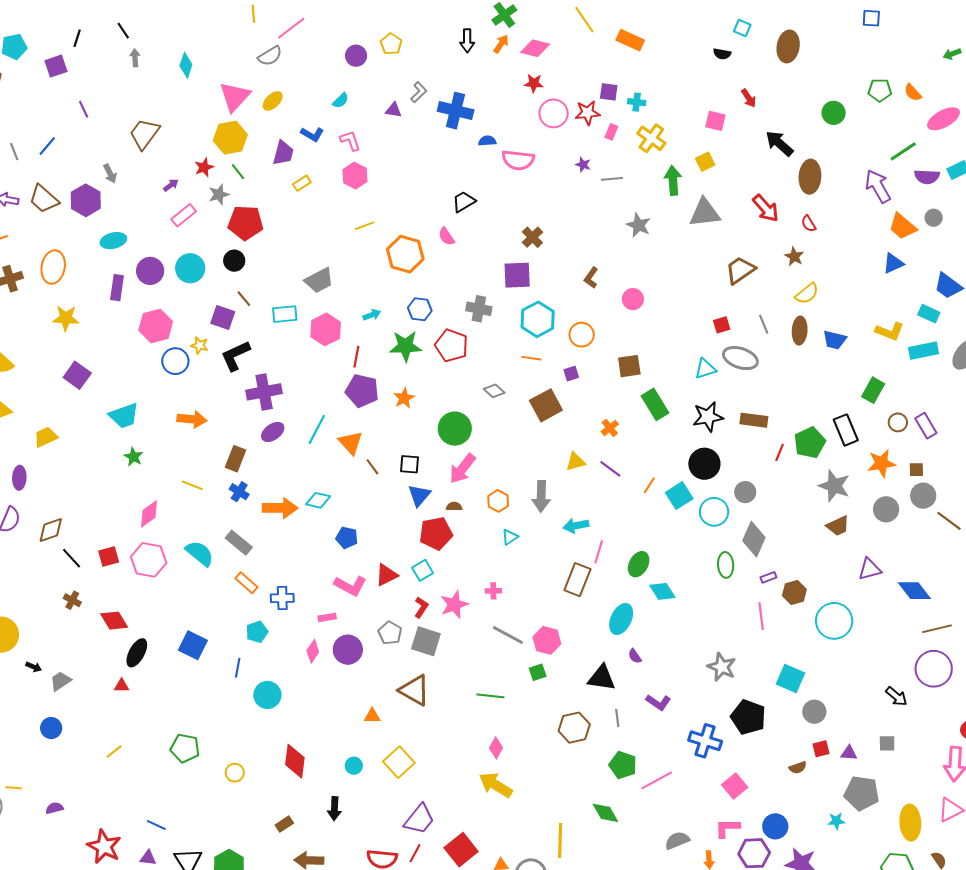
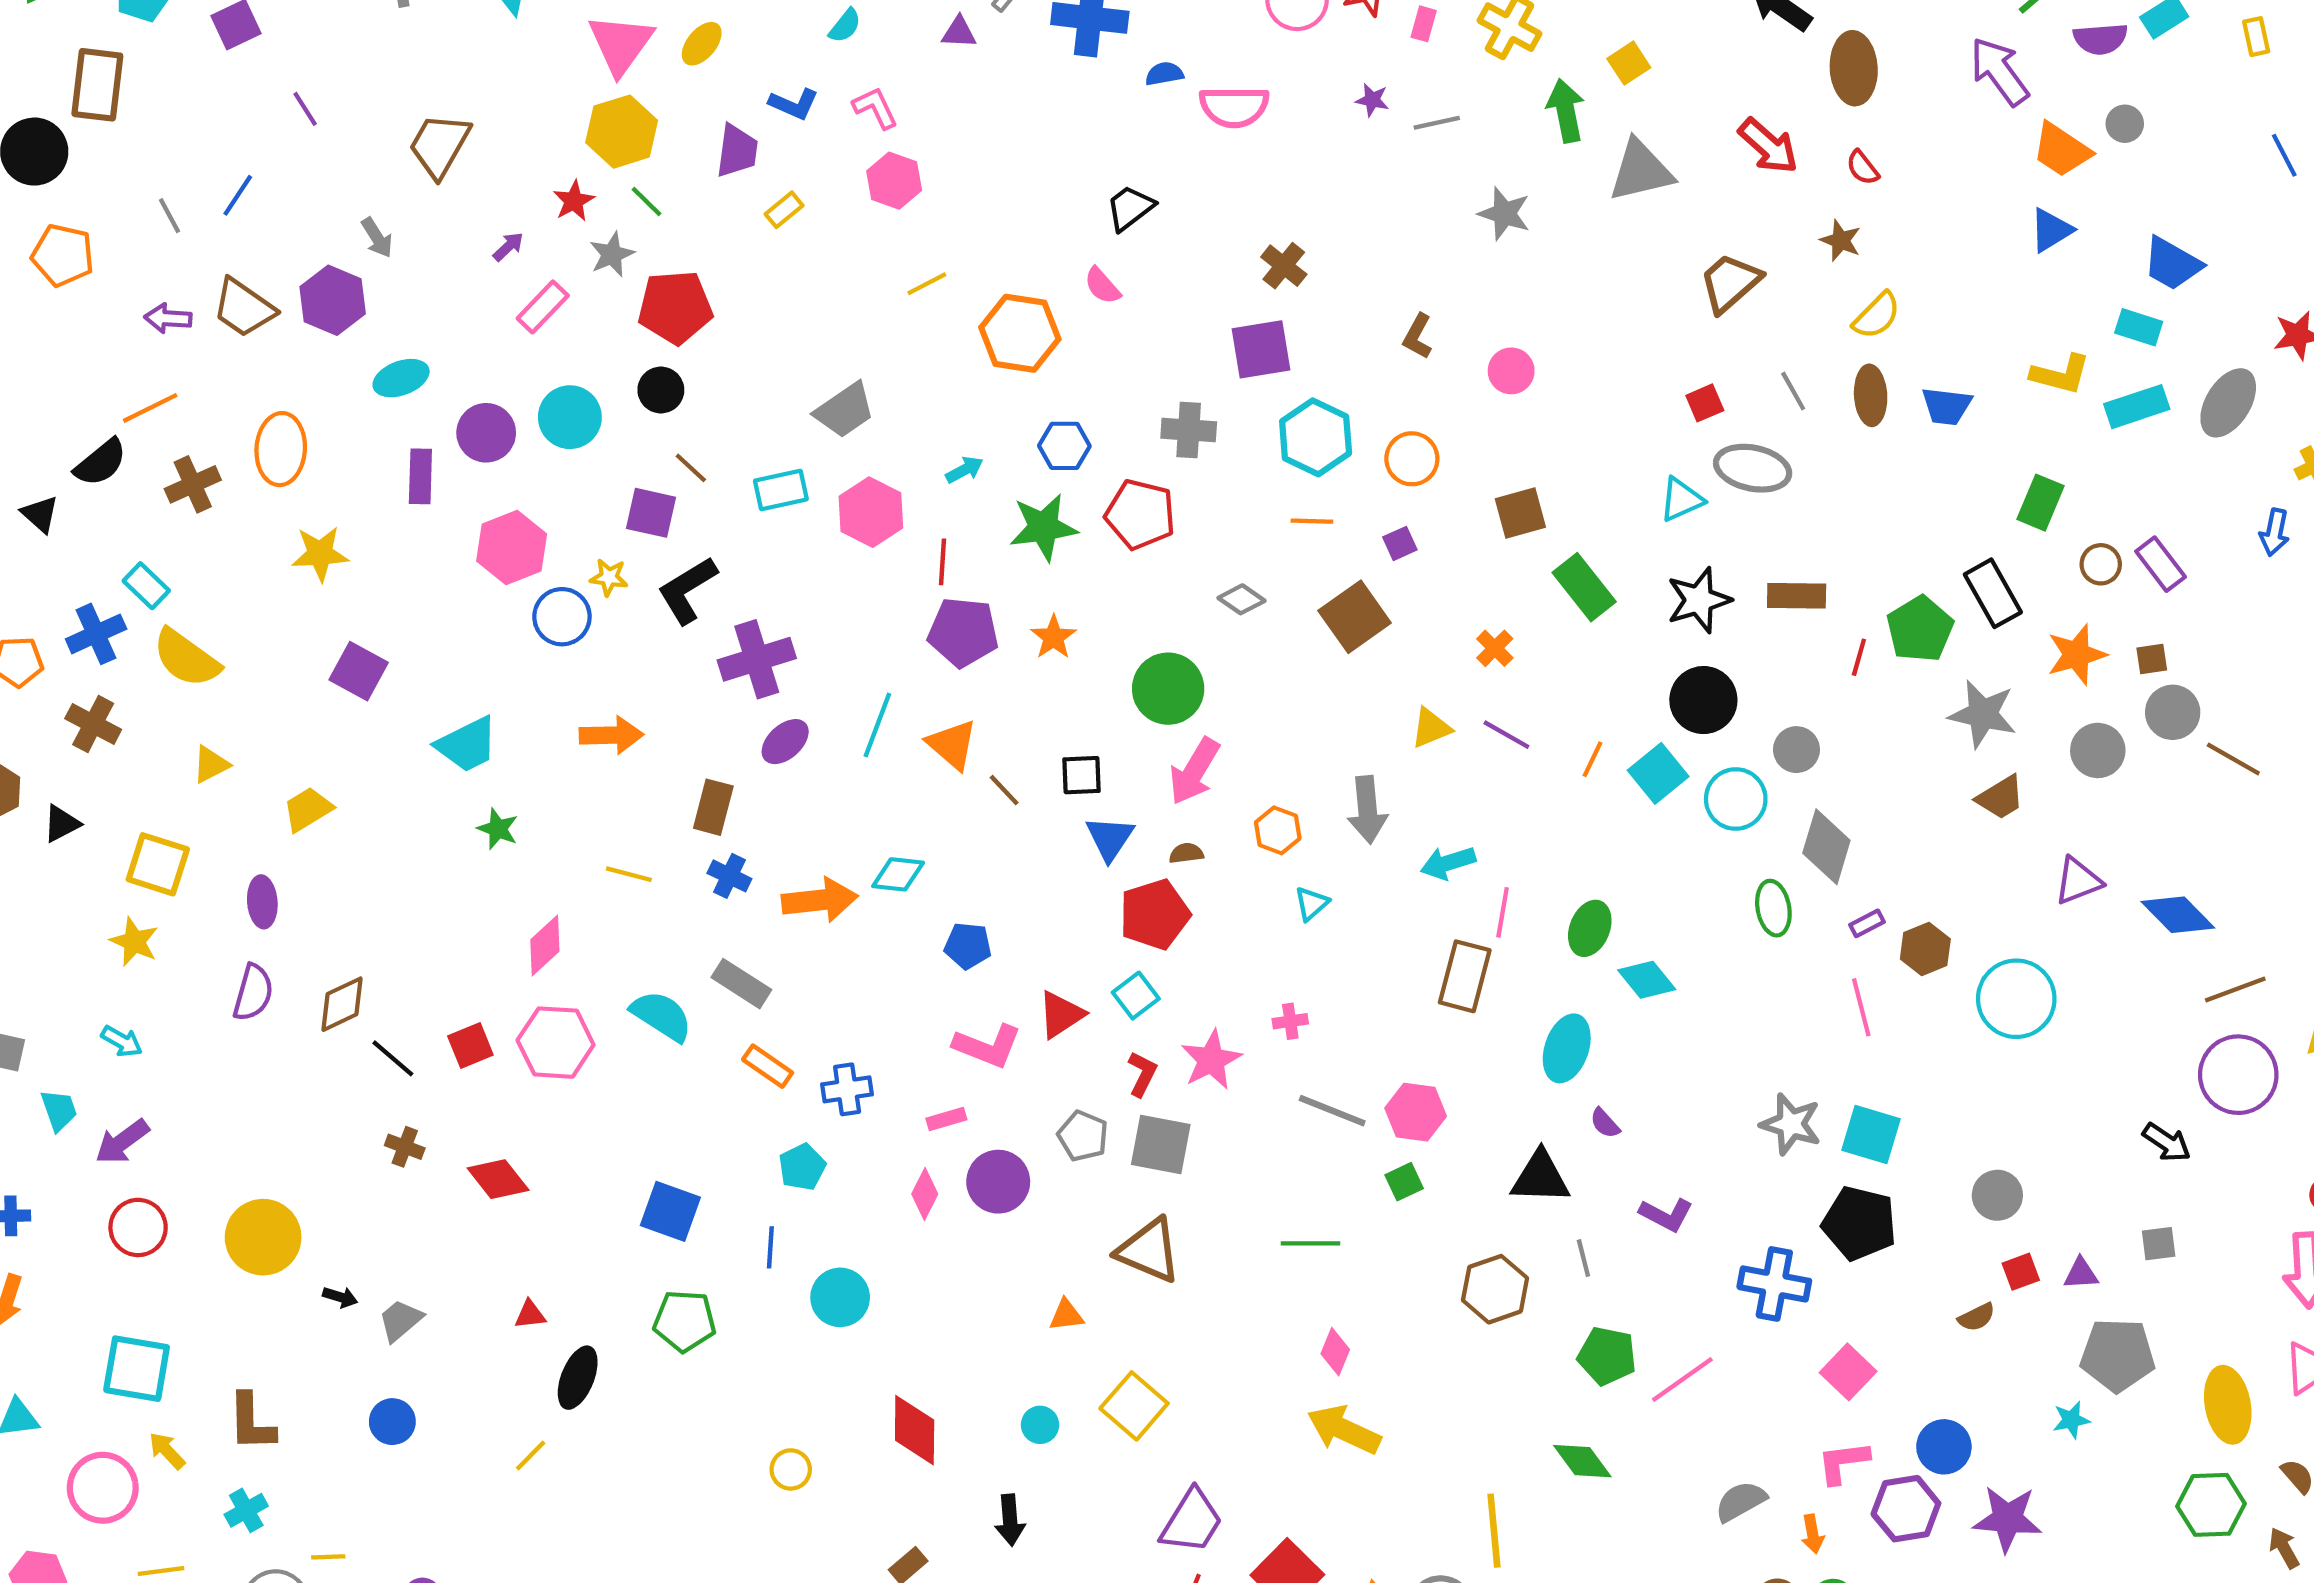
black ellipse: (137, 653) -> (578, 1378), moved
cyan square: (791, 678) -> (1871, 1134), moved
green pentagon: (185, 748) -> (685, 1321), moved

